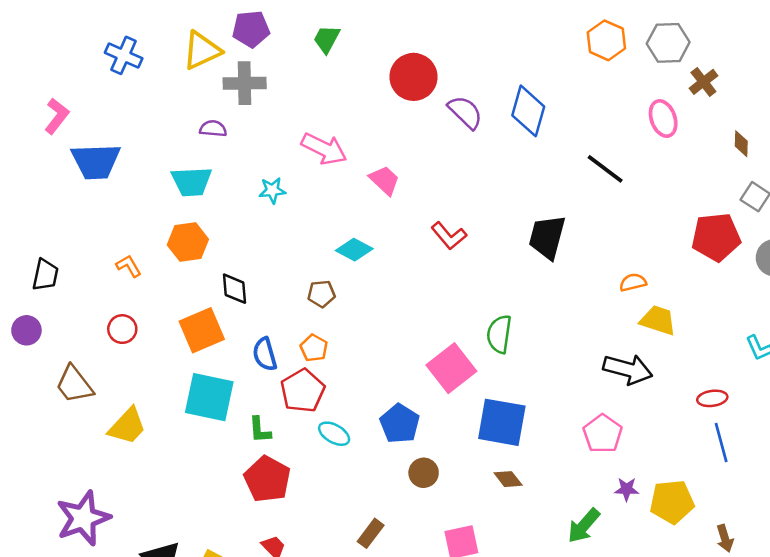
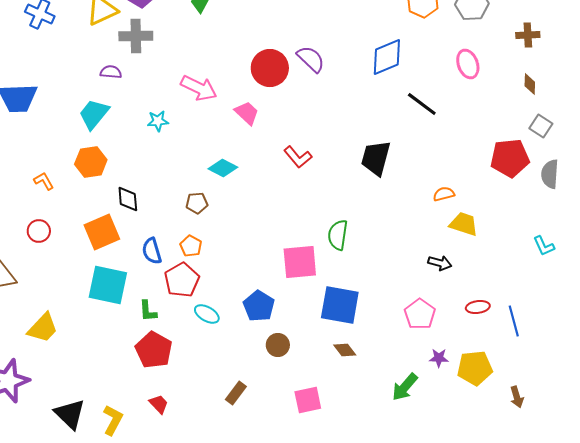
red circle: (414, 77) -> (270, 68), moved
brown cross: (703, 82) -> (528, 35), moved, turned 35
blue diamond: (528, 111) -> (387, 57), moved, turned 51
cyan trapezoid: (192, 182) -> (94, 114), turned 132
pink square: (451, 368) -> (300, 262), turned 33
black arrow: (628, 369) -> (440, 263), size x0.6
red ellipse: (712, 398) -> (478, 307), moved
yellow trapezoid: (127, 426) -> (43, 328), moved

